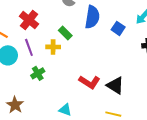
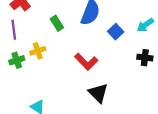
yellow cross: (53, 47) -> (38, 51), moved, turned -32
red L-shape: (90, 82) -> (86, 62), moved

